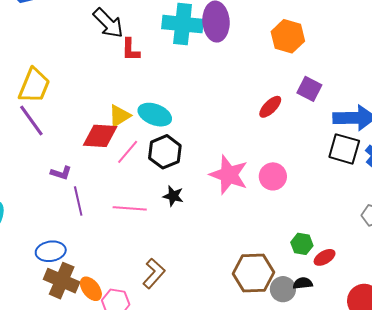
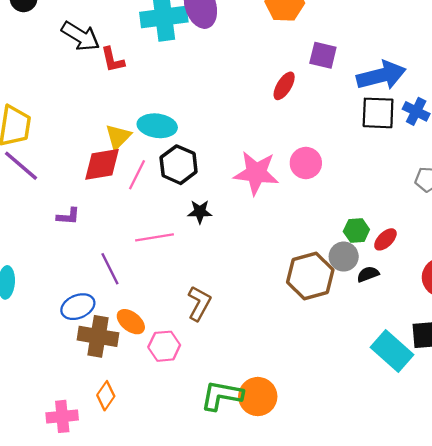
purple line: (78, 201) -> (110, 269), moved
orange ellipse: (91, 289) -> (131, 322), moved
gray circle: (283, 289) -> (344, 257), moved

